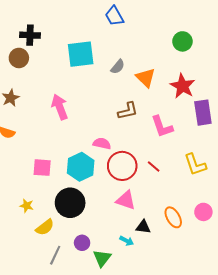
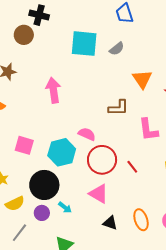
gray semicircle: (118, 67) -> (117, 49), moved
cyan arrow: (127, 241) -> (65, 208), moved
purple circle: (82, 243) -> (42, 213), moved

